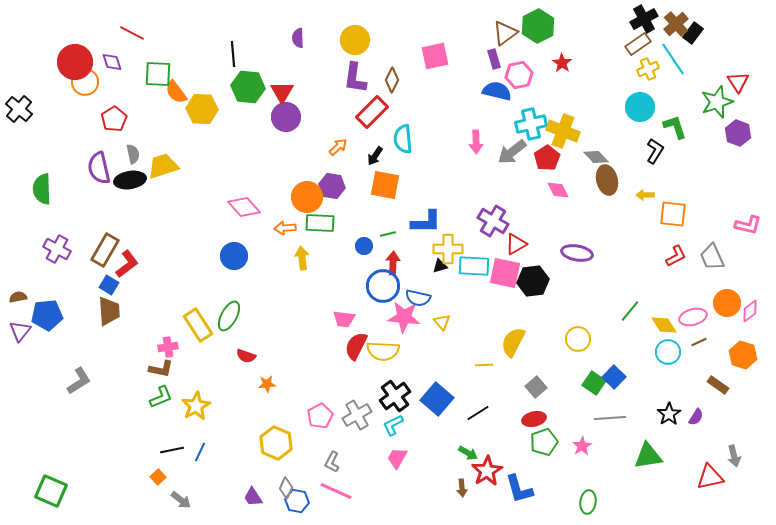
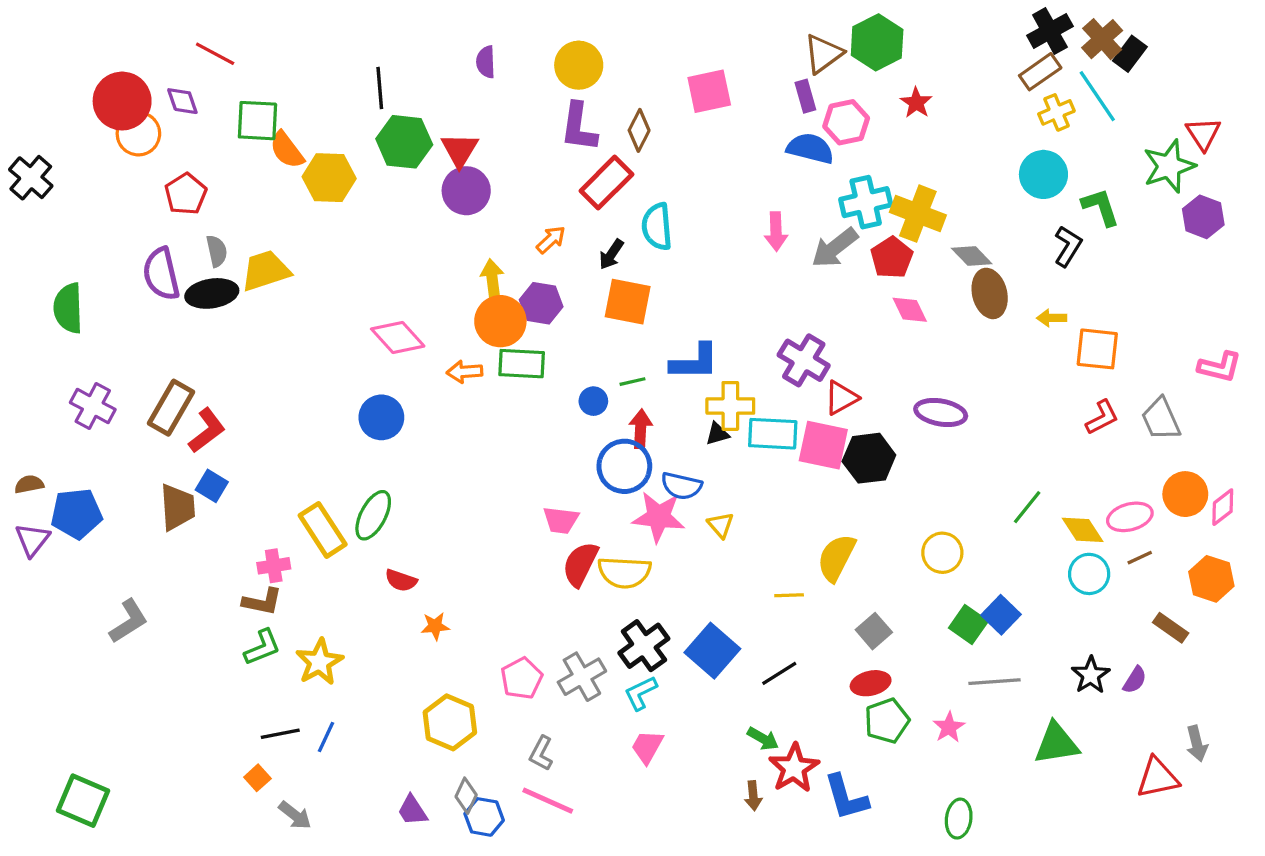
yellow arrow: (302, 258) -> (492, 279), moved
blue square: (109, 285) -> (212, 486), moved

